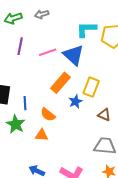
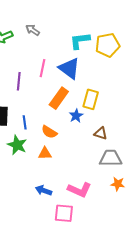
gray arrow: (42, 14) -> (33, 30), turned 56
purple line: (20, 46) -> (19, 81), moved
pink line: (48, 52) -> (43, 68), turned -54
brown triangle: (104, 115) -> (101, 133), moved

